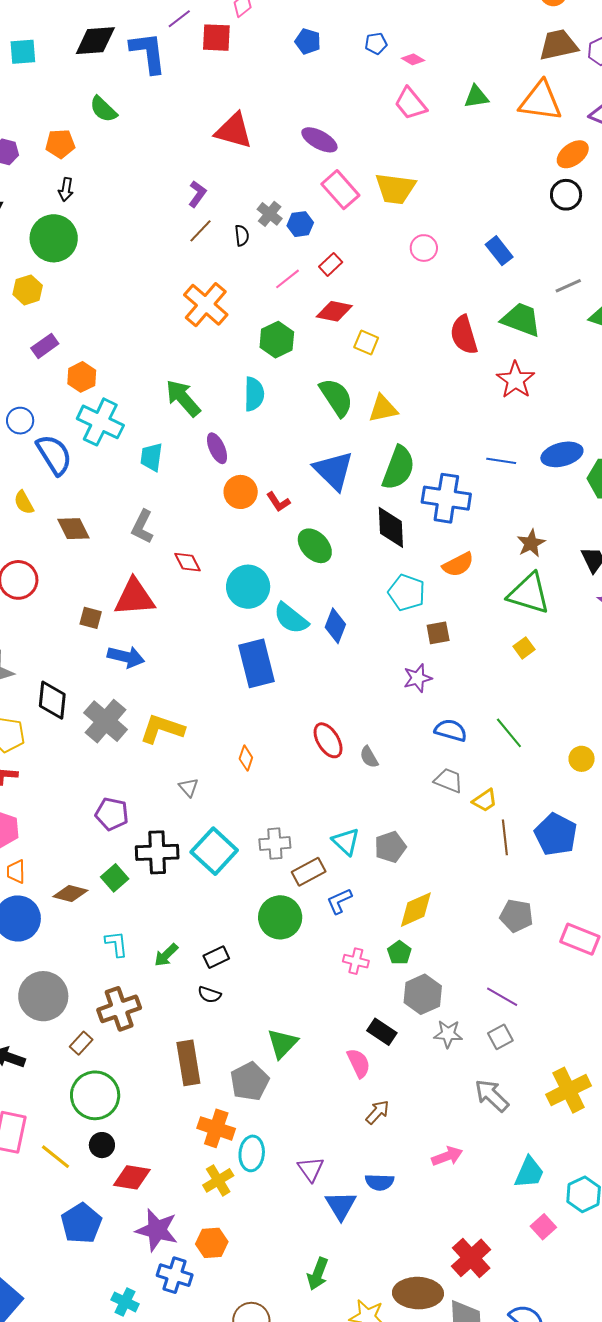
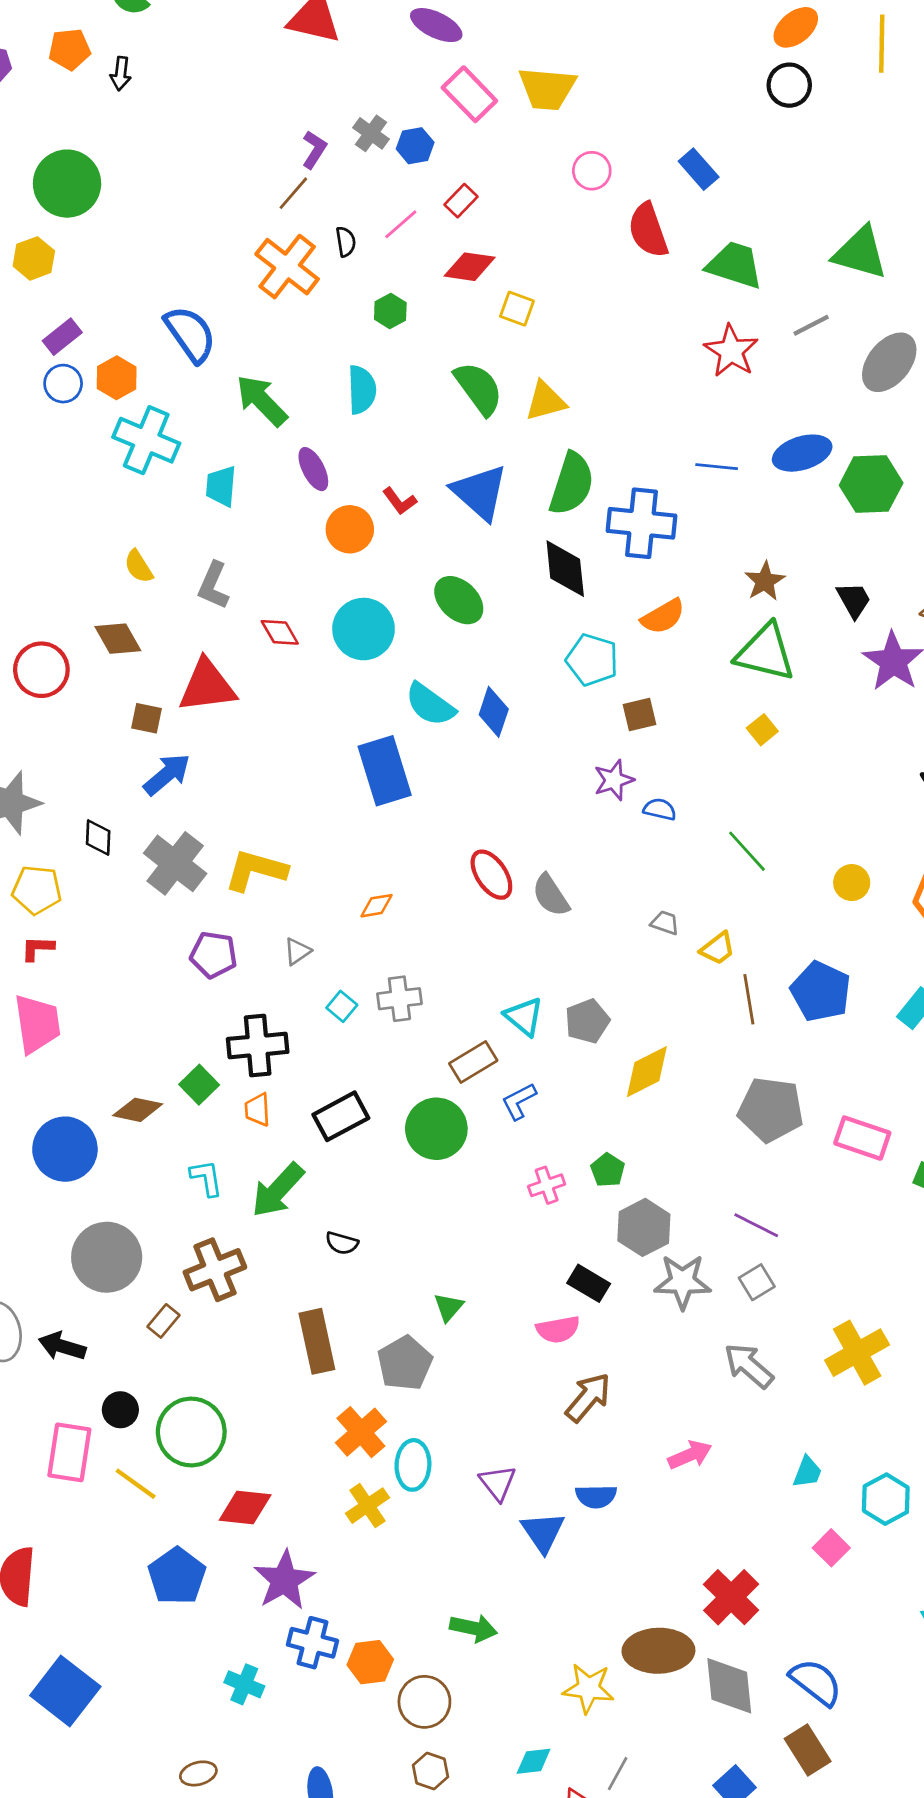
black arrow: (66, 190) -> (121, 74), moved
purple L-shape: (197, 194) -> (314, 150), moved
brown line: (200, 231) -> (293, 193), moved
black semicircle: (242, 235) -> (346, 242), moved
gray line: (568, 286) -> (811, 325), moved
red semicircle: (464, 335) -> (648, 230), moved
green hexagon: (277, 340) -> (390, 311), size x0.7
blue circle: (20, 421) -> (63, 384), moved
blue semicircle: (54, 455) -> (190, 334), moved
yellow semicircle: (24, 502) -> (139, 566), moved
red L-shape: (278, 502) -> (400, 501), moved
brown diamond: (73, 529) -> (118, 639), moved
cyan circle: (248, 587) -> (364, 629), moved
blue arrow: (126, 657) -> (167, 774), moved, turned -51
black diamond: (52, 700) -> (98, 838), size x0.7
blue semicircle: (451, 730) -> (660, 809), moved, size x0.7
gray semicircle: (369, 757) -> (551, 895), size x1.4
orange diamond: (246, 758) -> (376, 906), turned 65
gray trapezoid: (449, 780) -> (665, 923), size x0.7
gray triangle: (189, 787) -> (297, 951), turned 40
purple pentagon: (112, 814) -> (214, 955), moved
gray cross: (275, 844) -> (399, 999), moved
cyan square: (214, 851) -> (342, 1006), moved, size x0.5
orange trapezoid: (16, 872) -> (257, 1110), moved
yellow diamond: (416, 910) -> (647, 1072), moved
gray pentagon: (516, 916) -> (771, 1110), size x1.4
green arrow: (166, 955) -> (278, 1190), size x1.6
black rectangle: (216, 957) -> (341, 1116), moved, size x1.5
pink cross: (356, 961) -> (547, 1185), turned -30
gray star: (448, 1034) -> (683, 1282), size x1.4
green triangle: (282, 1043) -> (449, 1307), size x0.7
pink semicircle: (359, 1063) -> (558, 1329), turned 108
green circle: (95, 1095) -> (191, 1432), moved
brown arrow: (378, 1112) -> (588, 1397), size x1.4
orange cross: (216, 1128) -> (361, 1432), turned 33
black circle: (102, 1145) -> (120, 1410), moved
cyan trapezoid: (529, 1172) -> (807, 1472), size x0.7
purple star: (157, 1230) -> (284, 1580), turned 30
orange hexagon: (212, 1243) -> (370, 1662), moved
green arrow: (318, 1274) -> (473, 1628), moved, turned -96

